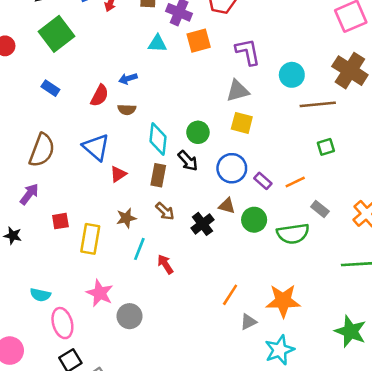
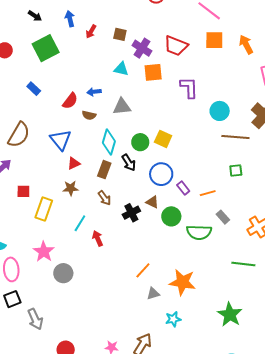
gray triangle: (238, 91) -> (122, 107), moved
yellow square: (242, 123) -> (163, 139), moved
brown star: (126, 218) -> (71, 188), moved
cyan star: (280, 350) -> (173, 319), size x0.7

